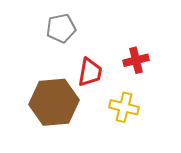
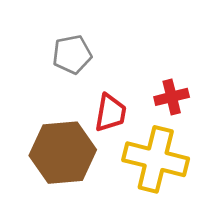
yellow cross: (124, 107) -> (156, 159), size x1.6

